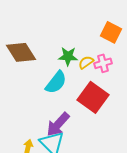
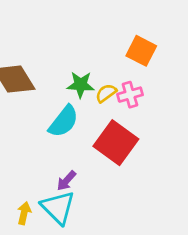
purple arrow: (58, 124) -> (66, 181), size x0.6

